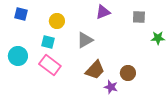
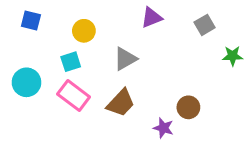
gray square: (139, 17) -> (205, 25), turned -32
cyan square: (48, 42) -> (71, 62), turned -32
brown trapezoid: (95, 70) -> (121, 103), moved

